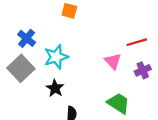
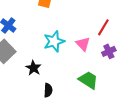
red line: (137, 42) -> (103, 27), turned -42
cyan star: (56, 57) -> (54, 41), moved

